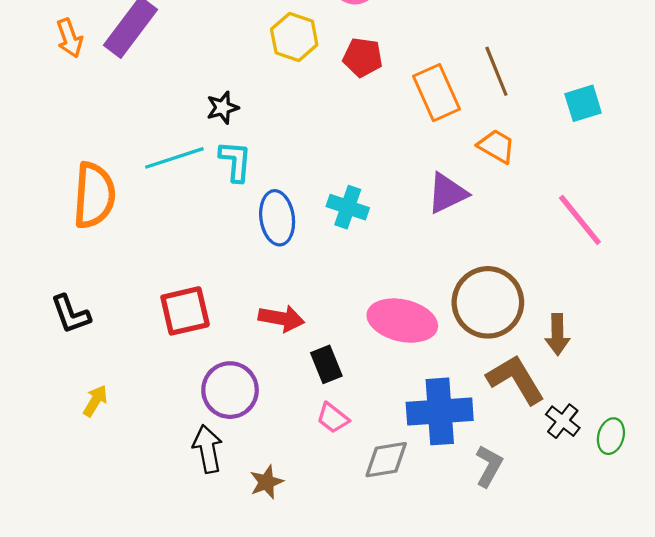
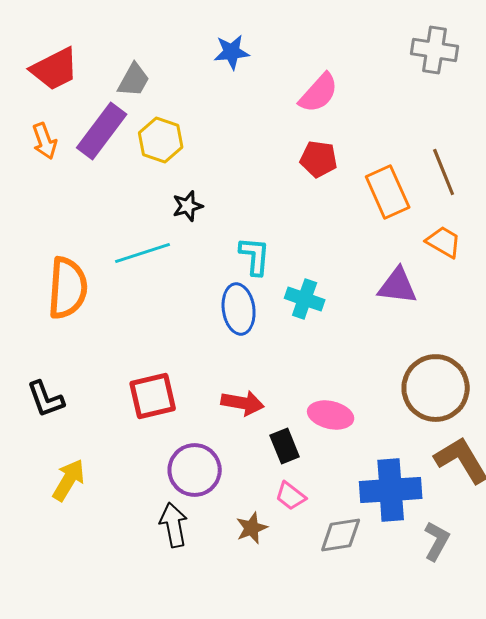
yellow hexagon: (294, 37) -> (161, 140), moved
cyan L-shape: (235, 161) -> (255, 256), moved
purple triangle: (447, 193) -> (398, 286), turned 33
pink ellipse: (402, 321) -> (331, 415), moved, size x0.7
yellow arrow: (95, 401) -> (69, 480), size x1.4
brown star: (266, 482) -> (252, 528), moved

